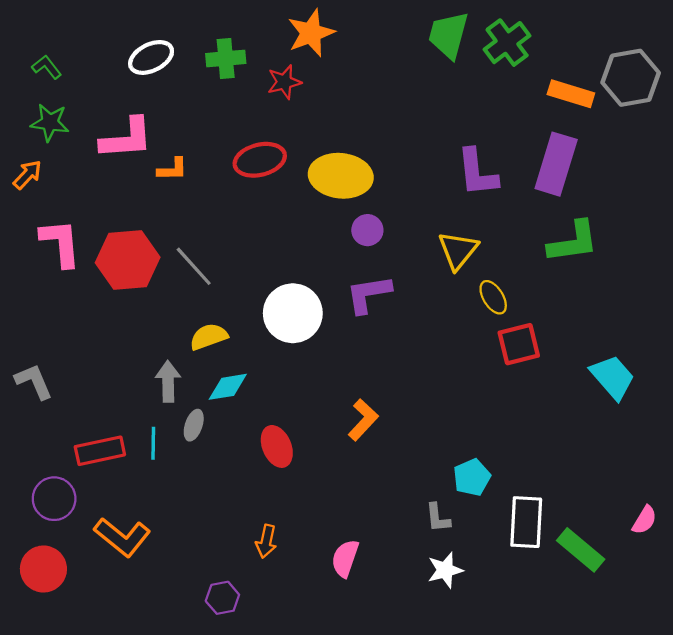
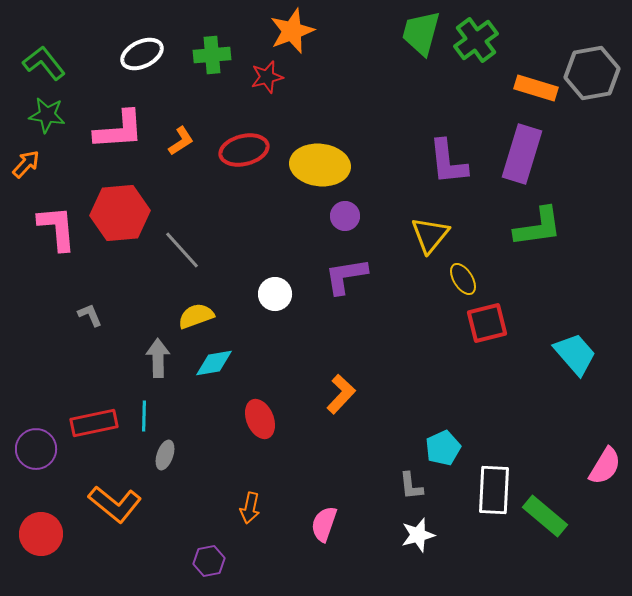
green L-shape: (47, 67) -> (44, 63), size x1.5
orange L-shape: (172, 169) -> (181, 141), moved, turned -32
red hexagon: (128, 260) -> (120, 213), moved
white circle: (293, 313) -> (275, 294), size x0.6
gray L-shape: (34, 381) -> (90, 315), moved, size x0.7
gray ellipse: (194, 425) -> (165, 455), moved
purple circle: (54, 499) -> (36, 449), moved
pink semicircle: (644, 520) -> (605, 466), moved, size x1.4

